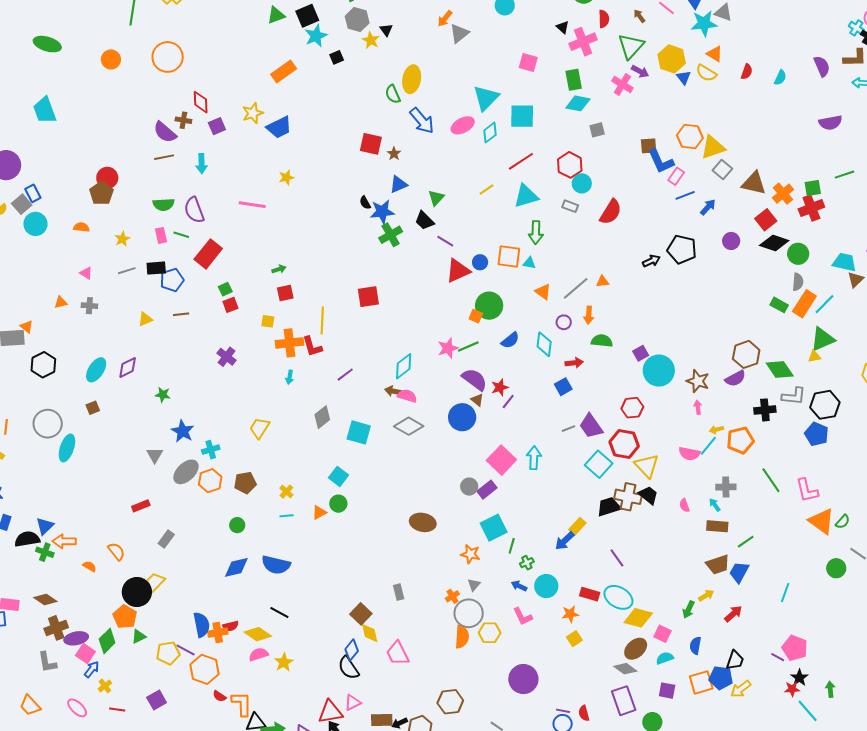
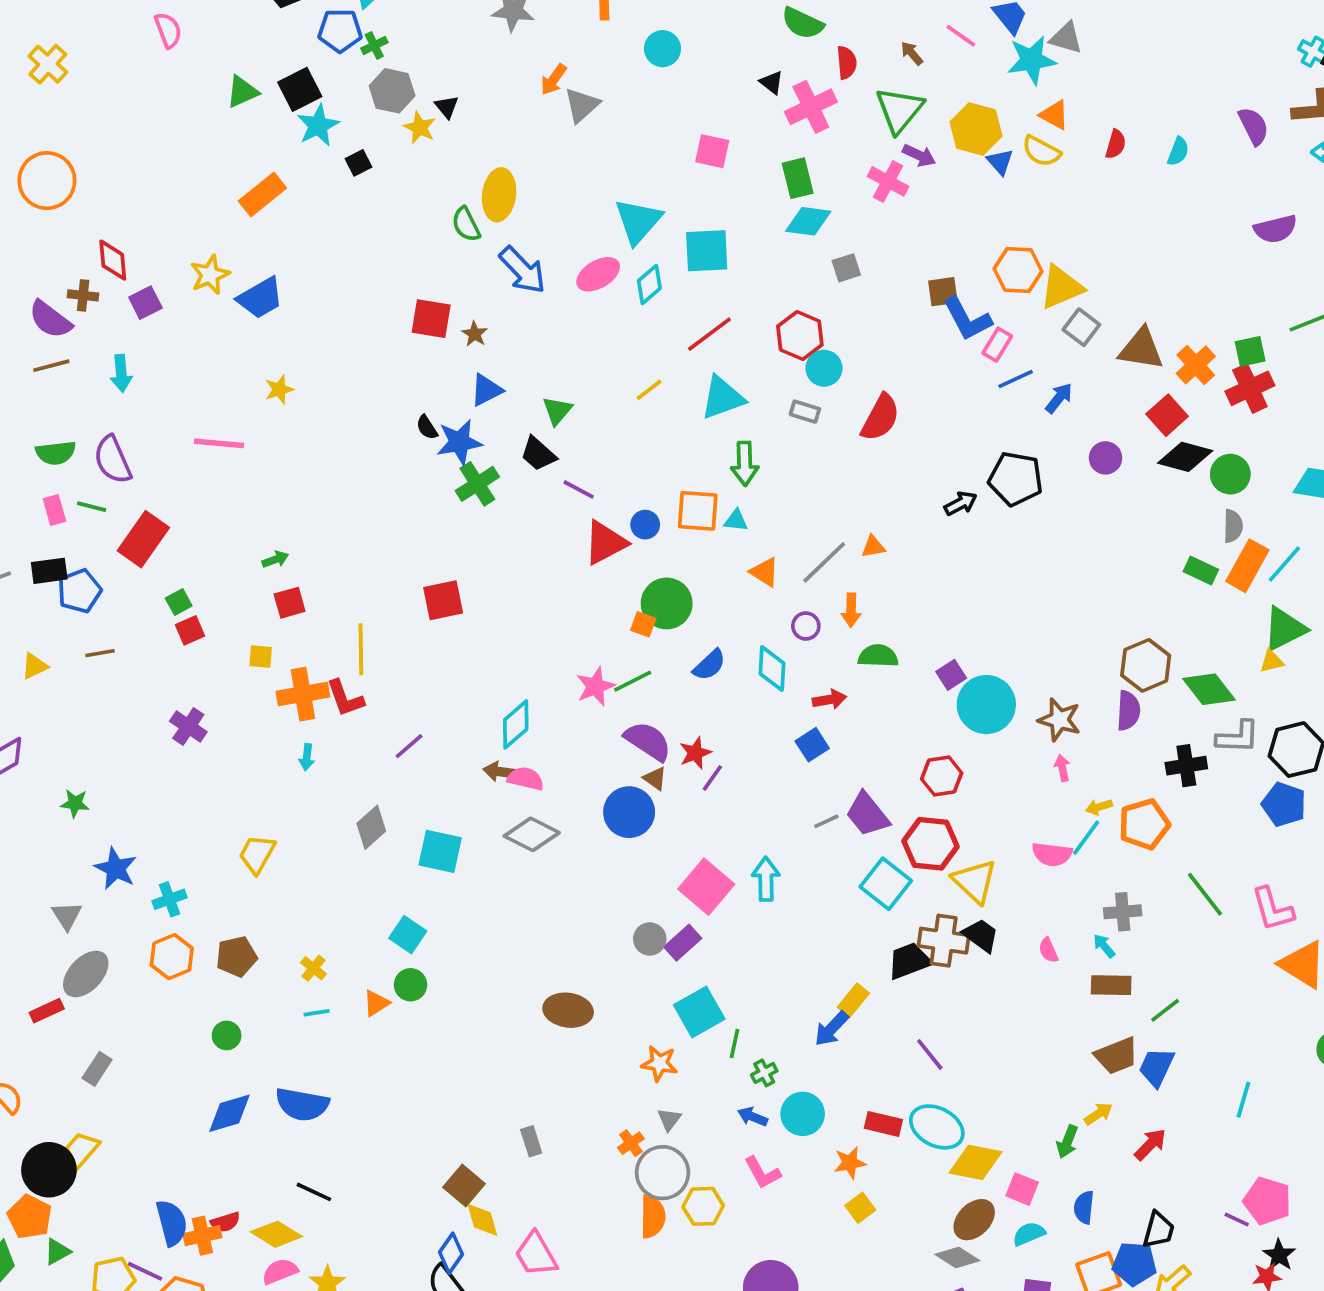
purple semicircle: (735, 378) -> (1128, 711), turned -55
gray ellipse: (186, 472) -> (86, 974), moved

